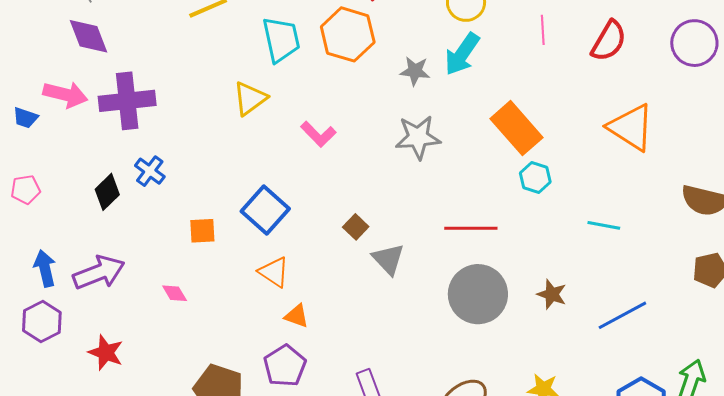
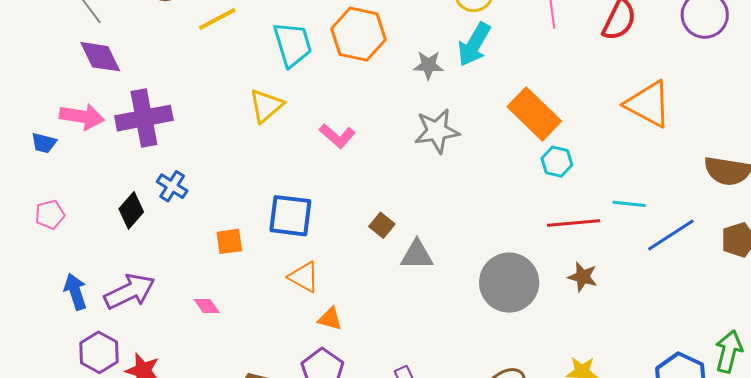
blue square: (265, 210) -> (290, 216), turned -30
red line: (471, 228) -> (574, 223), moved
gray triangle: (388, 259) -> (417, 255), turned -42
blue line: (622, 315) -> (671, 235), moved
purple hexagon: (42, 322) -> (99, 352), moved

